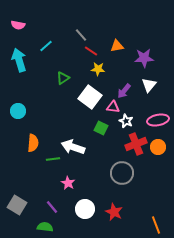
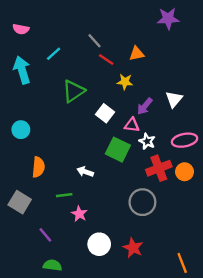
purple star: (144, 58) -> (168, 19), moved
yellow star: (98, 69) -> (125, 82), moved
green triangle: (63, 78) -> (73, 91), size x1.5
white square: (90, 97) -> (105, 113), size x0.7
green square: (101, 128) -> (118, 150), size x1.5
white arrow: (73, 147) -> (85, 172), size x0.6
green line: (53, 159) -> (64, 195), moved
gray square: (17, 205) -> (20, 202), moved
purple line: (52, 207) -> (45, 235), moved

